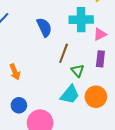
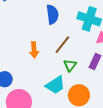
orange arrow: (15, 72) -> (34, 50), moved

